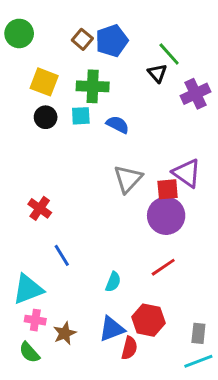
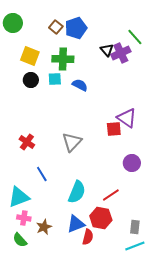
green line: (169, 54) -> (135, 37), moved
purple cross: (196, 94) -> (121, 53), moved
gray triangle: (128, 179) -> (72, 142), moved
purple circle: (166, 216) -> (132, 163), moved, size x0.7
red line: (163, 267) -> (111, 195), moved
cyan semicircle: (113, 282) -> (77, 192), size x1.6

